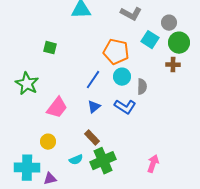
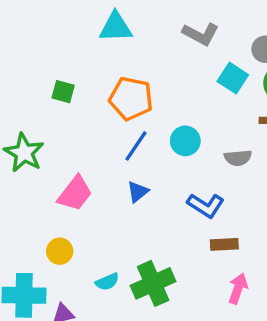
orange pentagon: (116, 52) -> (131, 98), moved
gray semicircle: (142, 87) -> (238, 158), moved, turned 84
blue L-shape: (125, 107) -> (206, 205), moved
brown rectangle: (92, 138) -> (224, 244), moved, turned -49

